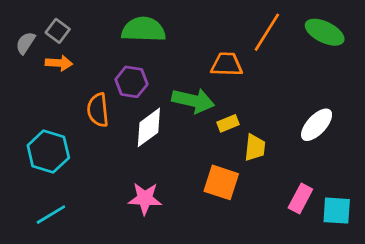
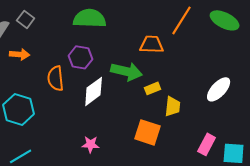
orange arrow: (59, 63) -> (20, 54), moved
pink star: (145, 199) -> (91, 144), size x0.7

